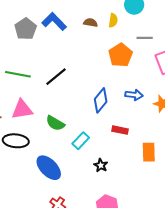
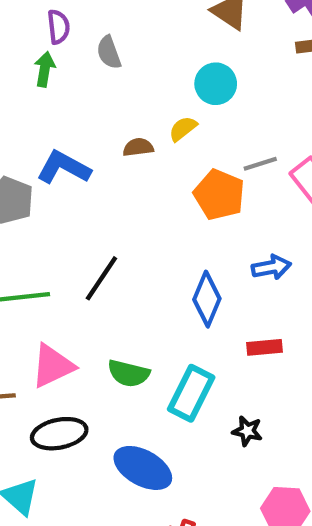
yellow semicircle: (113, 20) -> (183, 129), turned -120
gray line: (145, 38) -> (260, 164), moved
cyan rectangle: (81, 141) -> (191, 393), size x1.4

